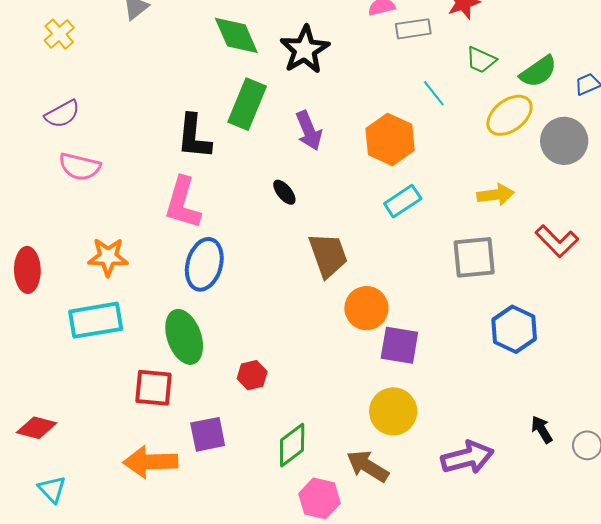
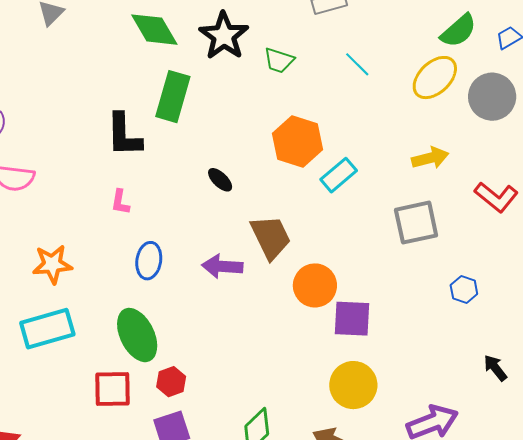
green trapezoid: (481, 60) -> (279, 60), moved
purple arrow: (309, 131) -> (222, 266), moved, turned 123
orange hexagon: (390, 139) -> (297, 141), moved
pink L-shape: (183, 203) -> (120, 202), size x0.5
blue ellipse: (204, 264) -> (149, 261), size x0.7
blue hexagon: (514, 329) -> (464, 290), size x0.6
red hexagon: (252, 375) -> (171, 382), moved
black arrow: (542, 430) -> (495, 368), moved

